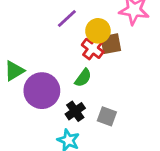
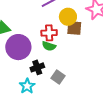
red cross: (93, 48) -> (49, 33), moved, turned 35
green semicircle: (83, 78) -> (49, 46), turned 56

